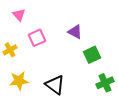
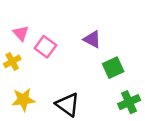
pink triangle: (19, 15) -> (21, 33), moved
pink square: (37, 38) -> (45, 47), turned -30

